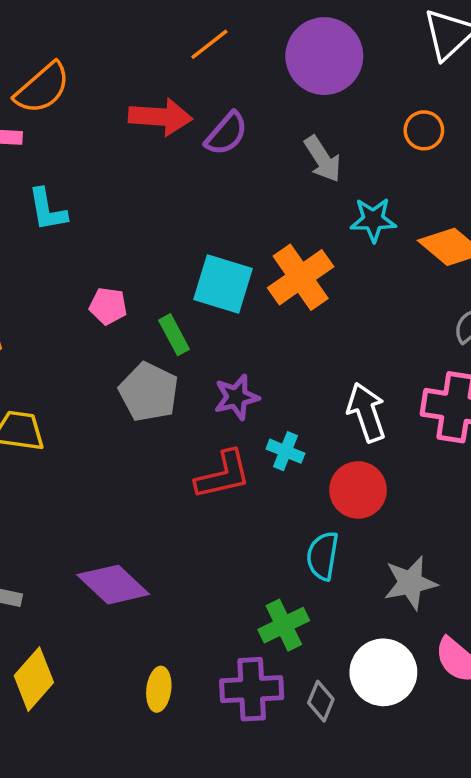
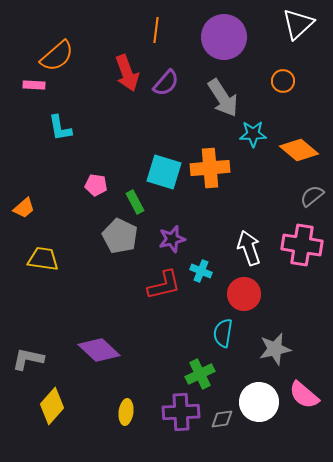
orange line: (209, 44) -> (156, 30), turned -45
red arrow: (161, 117) -> (127, 73), turned 66
gray arrow: (323, 159) -> (223, 98), size x1.4
orange cross: (301, 277) -> (210, 168), turned 30
gray diamond: (321, 701) -> (222, 419), turned 60

